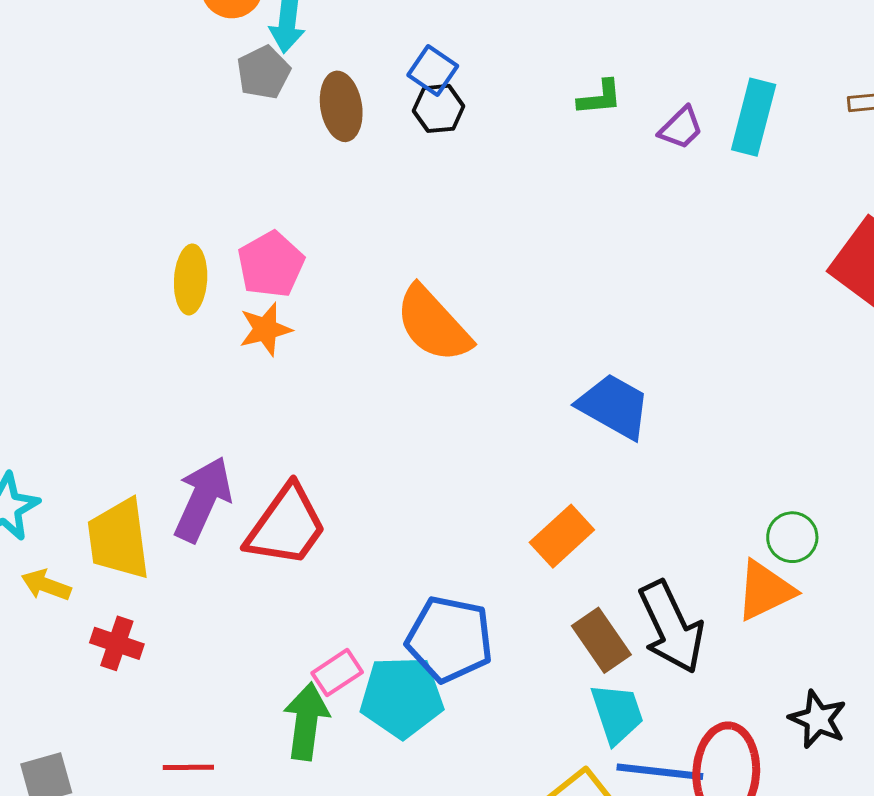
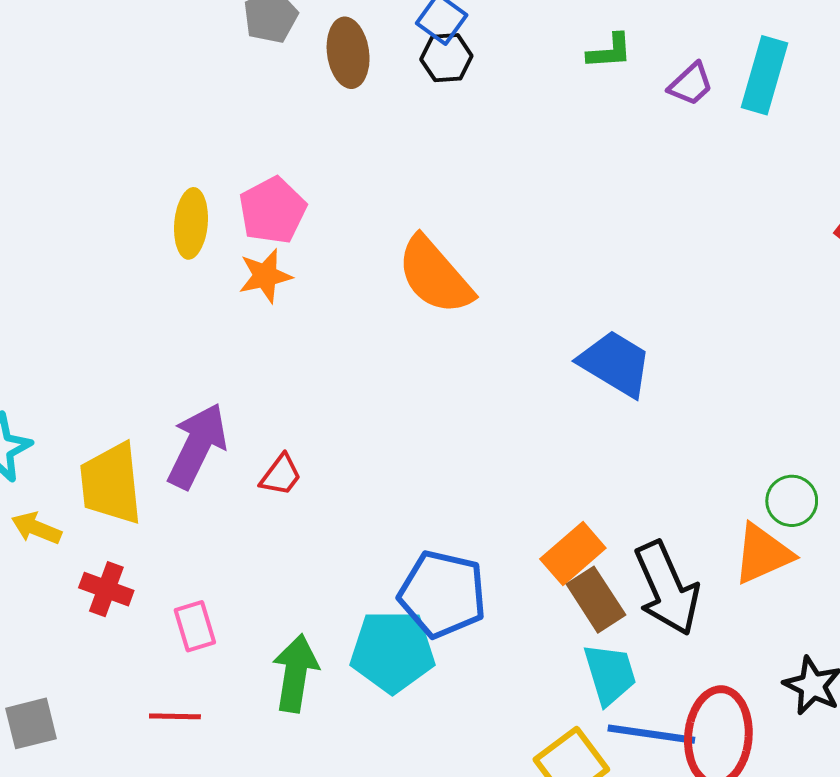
red trapezoid: (286, 526) -> (281, 475), size x0.5
orange rectangle: (562, 536) -> (573, 553), moved
pink rectangle: (337, 673) -> (195, 626), moved, turned -75

